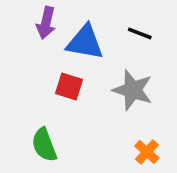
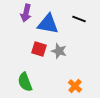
gray star: (133, 90) -> (59, 51), moved, size x0.7
orange cross: (147, 152) -> (75, 86), moved

